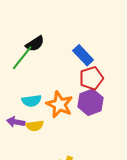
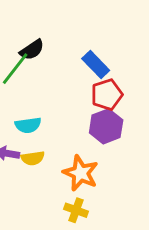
orange star: (60, 104) -> (81, 173), moved

